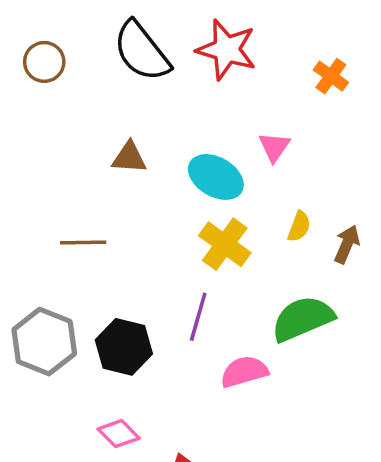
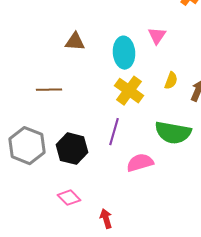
cyan ellipse: (216, 177) -> (124, 53), turned 56
green semicircle: (303, 319) -> (173, 133), turned -147

